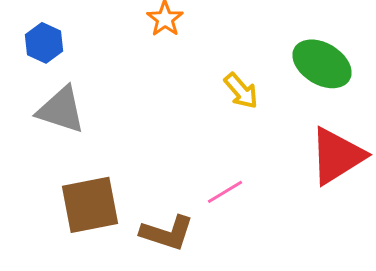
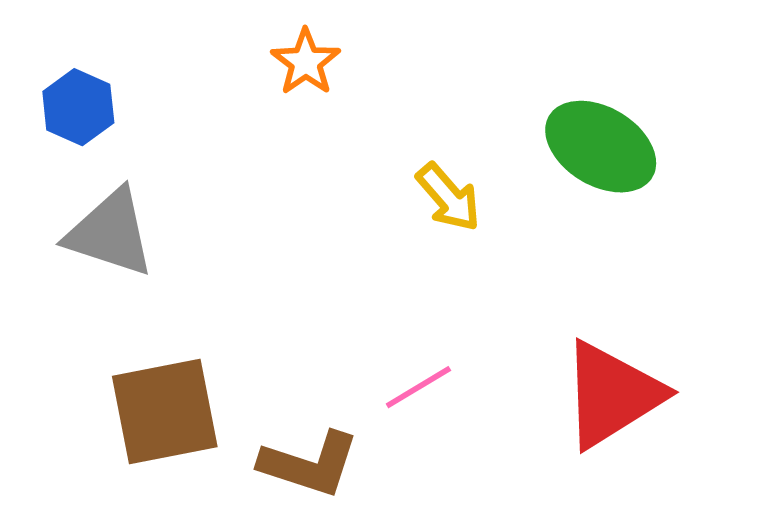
red triangle: (337, 156) -> (612, 395), moved

